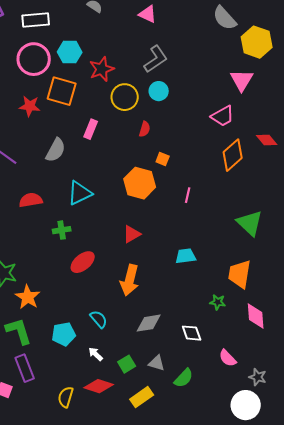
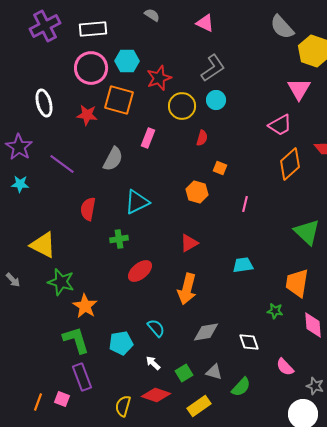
orange hexagon: (140, 183) -> (197, 192), size x0.7
red semicircle: (31, 200) -> (88, 209), turned -70

